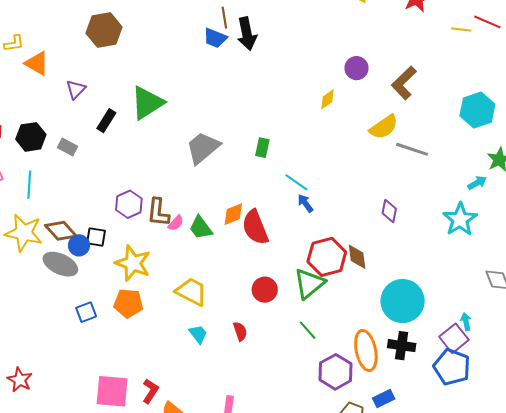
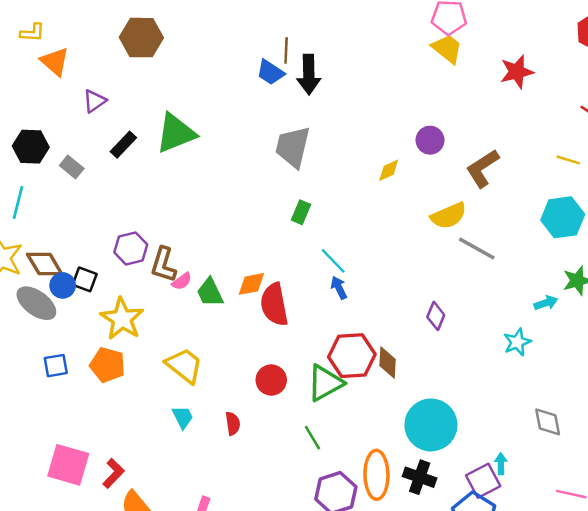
yellow line: (461, 30) -> (568, 160), moved
gray trapezoid: (203, 148) -> (293, 147), moved, turned -48
cyan star: (460, 219) -> (517, 342), size x0.7

